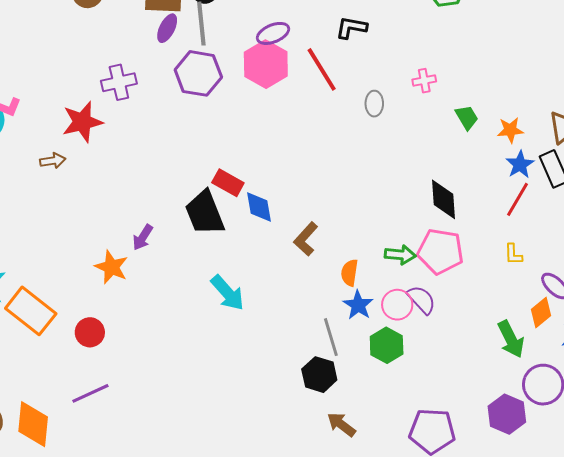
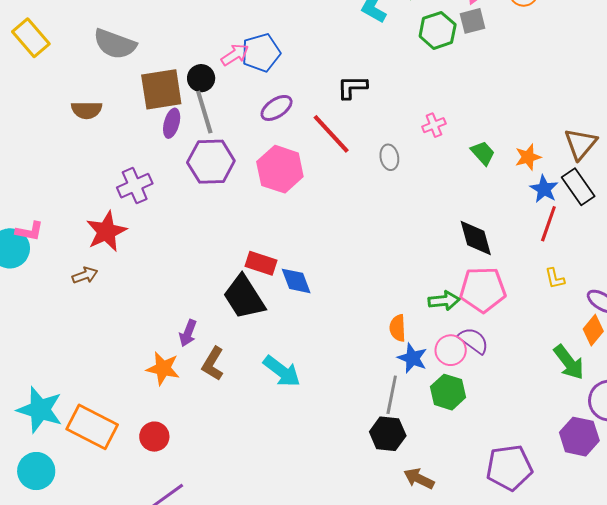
pink hexagon: (266, 64) -> (280, 169), moved
brown L-shape: (306, 239) -> (213, 364), moved
gray line: (331, 337) -> (392, 395), turned 39

